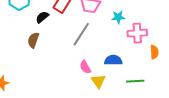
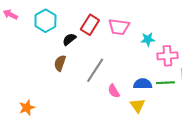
gray line: (81, 34) -> (95, 70), moved
yellow triangle: (98, 81) -> (138, 105), moved
green line: (135, 81) -> (165, 83), moved

